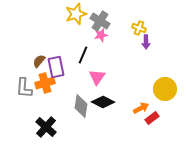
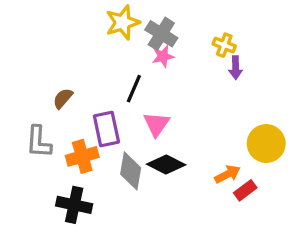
purple rectangle: (56, 67) -> (106, 129), moved
orange cross: (45, 83) -> (82, 156), moved
black cross: (46, 127) -> (74, 205), turned -30

